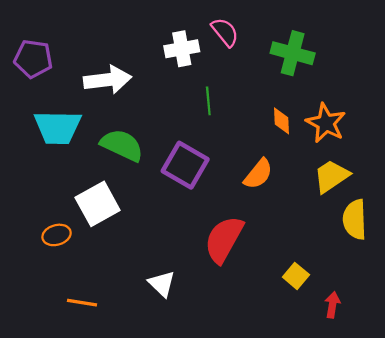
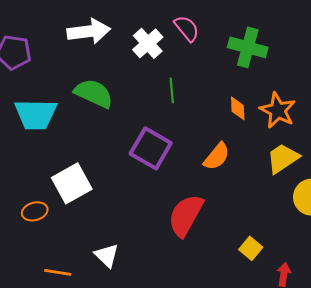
white cross: (182, 49) -> (148, 43), turned -32
white arrow: (108, 80) -> (89, 31), moved
green semicircle: (122, 145) -> (94, 93), moved
white triangle: (162, 284) -> (107, 255), moved

